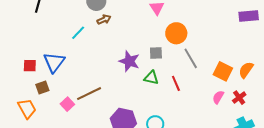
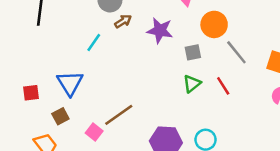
purple star: (129, 61) -> (160, 30), moved
red square: (30, 66) -> (31, 93), moved
green triangle: (151, 78) -> (192, 84), turned -42

